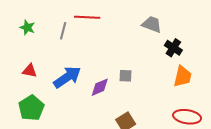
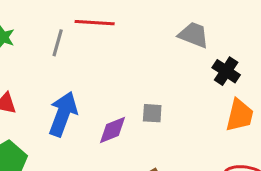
blue arrow: (67, 77) -> (63, 114), turned -36

